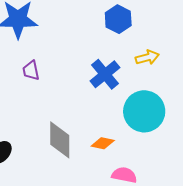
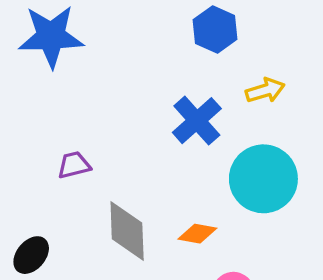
purple trapezoid: (31, 71) -> (74, 165), moved, turned 90

